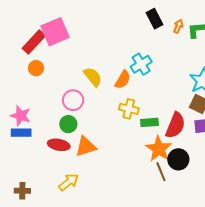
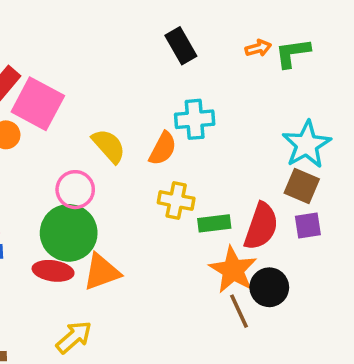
black rectangle: (155, 19) -> (181, 46), moved
orange arrow: (178, 26) -> (258, 48), turned 56
pink square: (55, 32) -> (38, 104), moved, turned -36
cyan cross: (141, 64) -> (195, 119), turned 30
green circle: (68, 124) -> (69, 233), size x1.8

